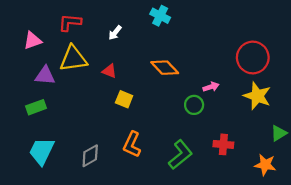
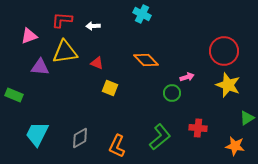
white arrow: (115, 33) -> (93, 26), moved, turned 48
green rectangle: (36, 107) -> (14, 95), moved, turned 42
orange L-shape: (132, 144) -> (117, 146), moved

